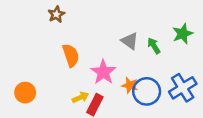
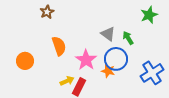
green star: (183, 34) -> (149, 15), moved
blue circle: (147, 91) -> (116, 59), moved
orange circle: (25, 93) -> (25, 61), moved

